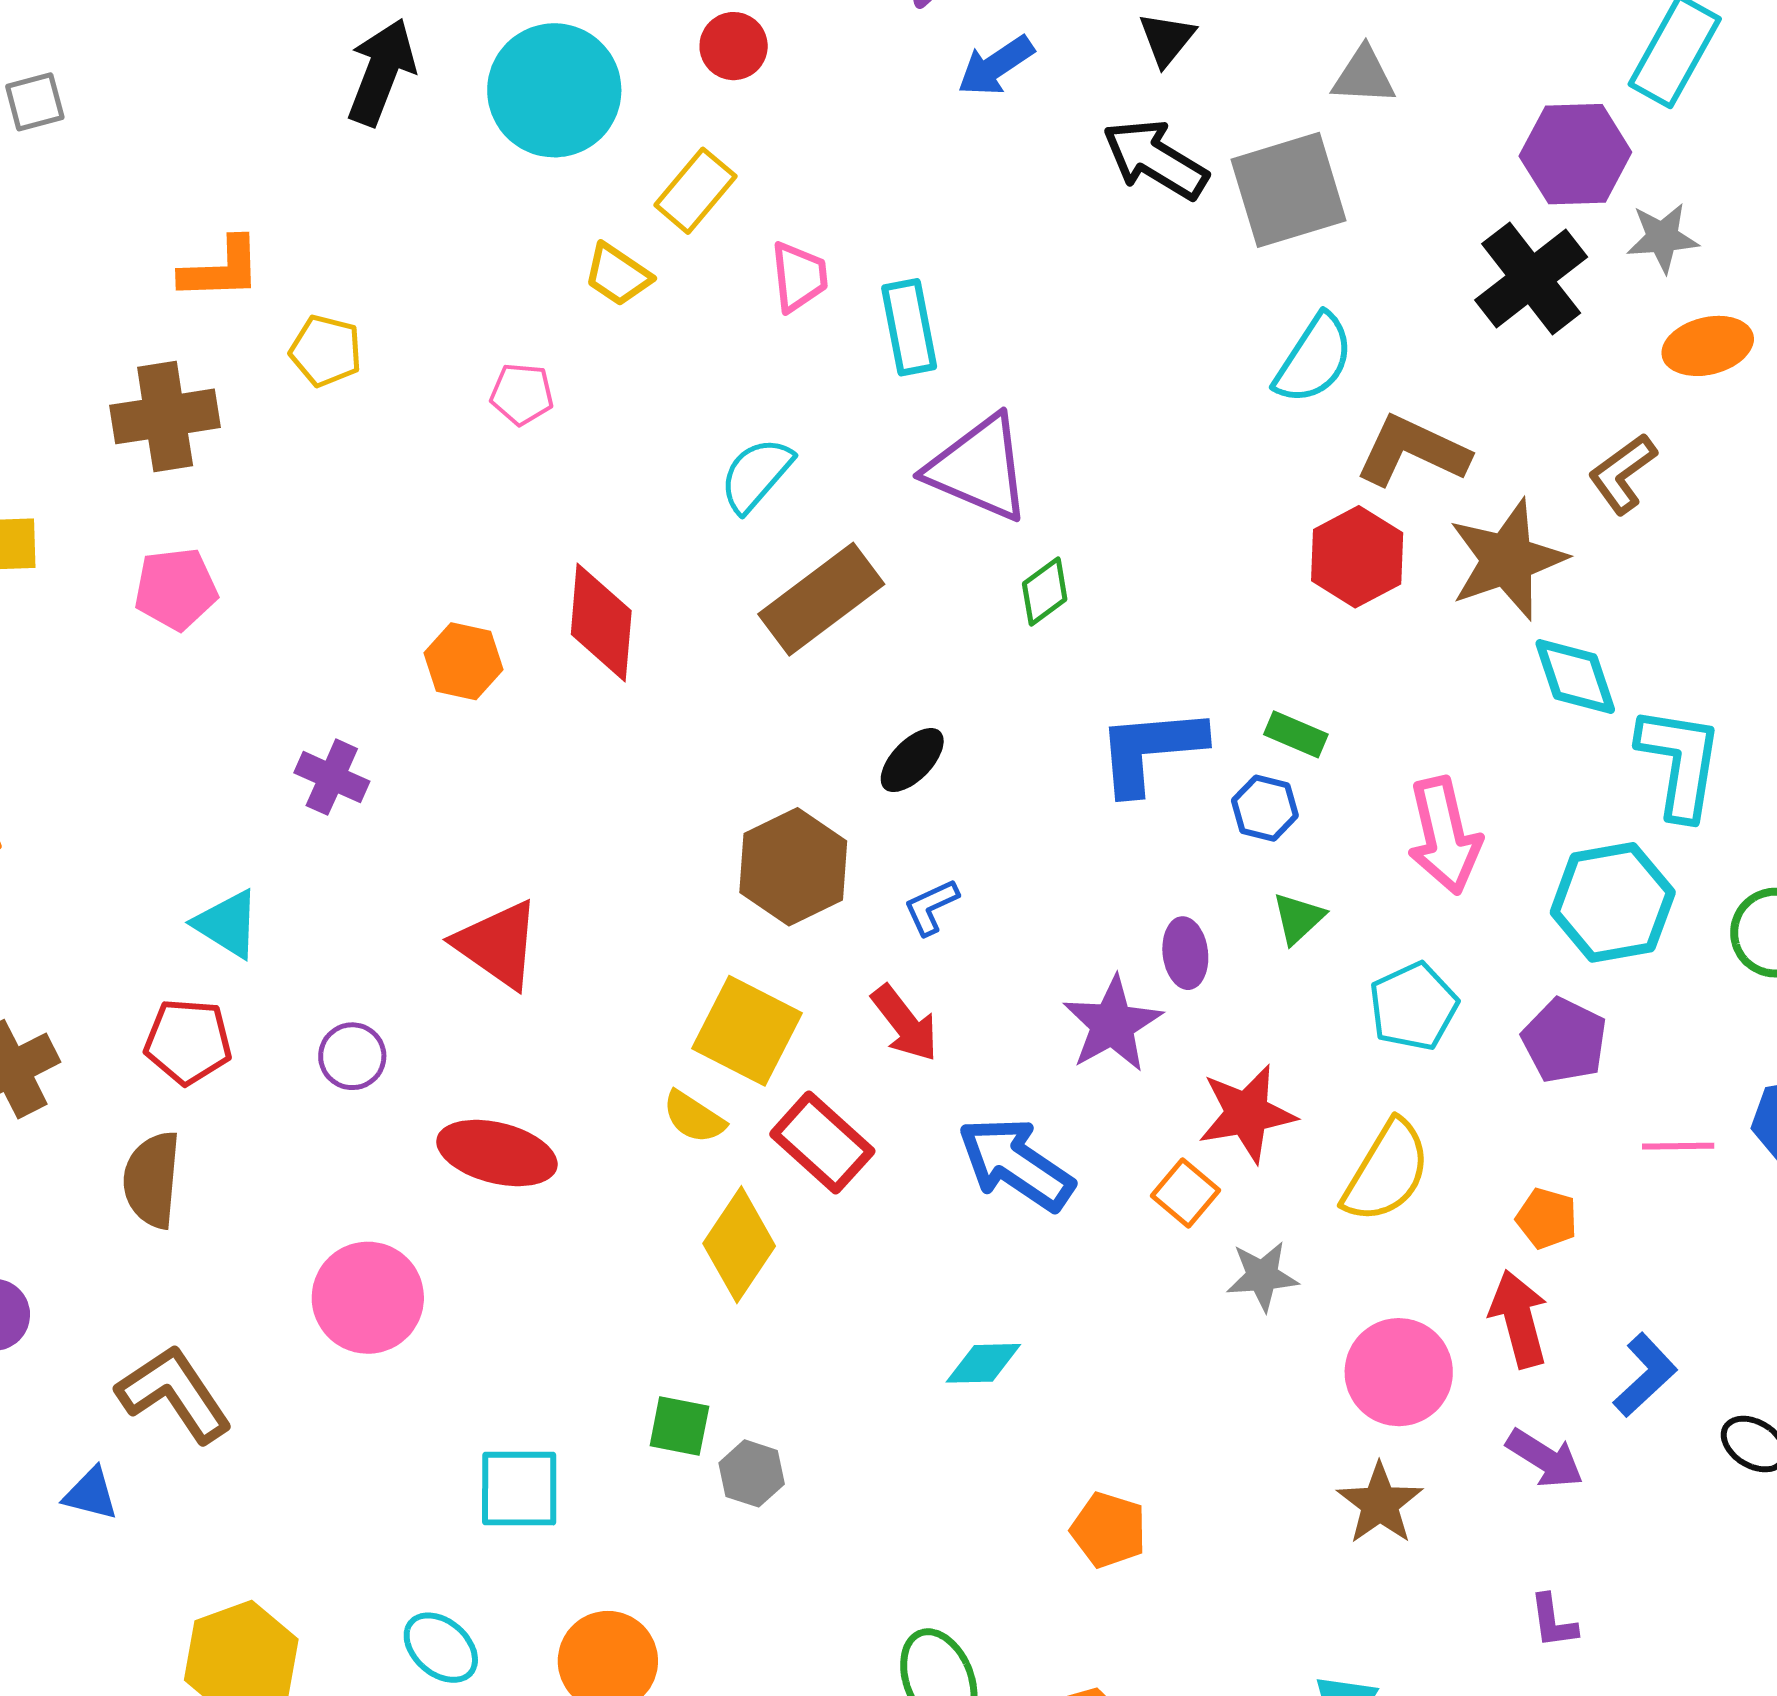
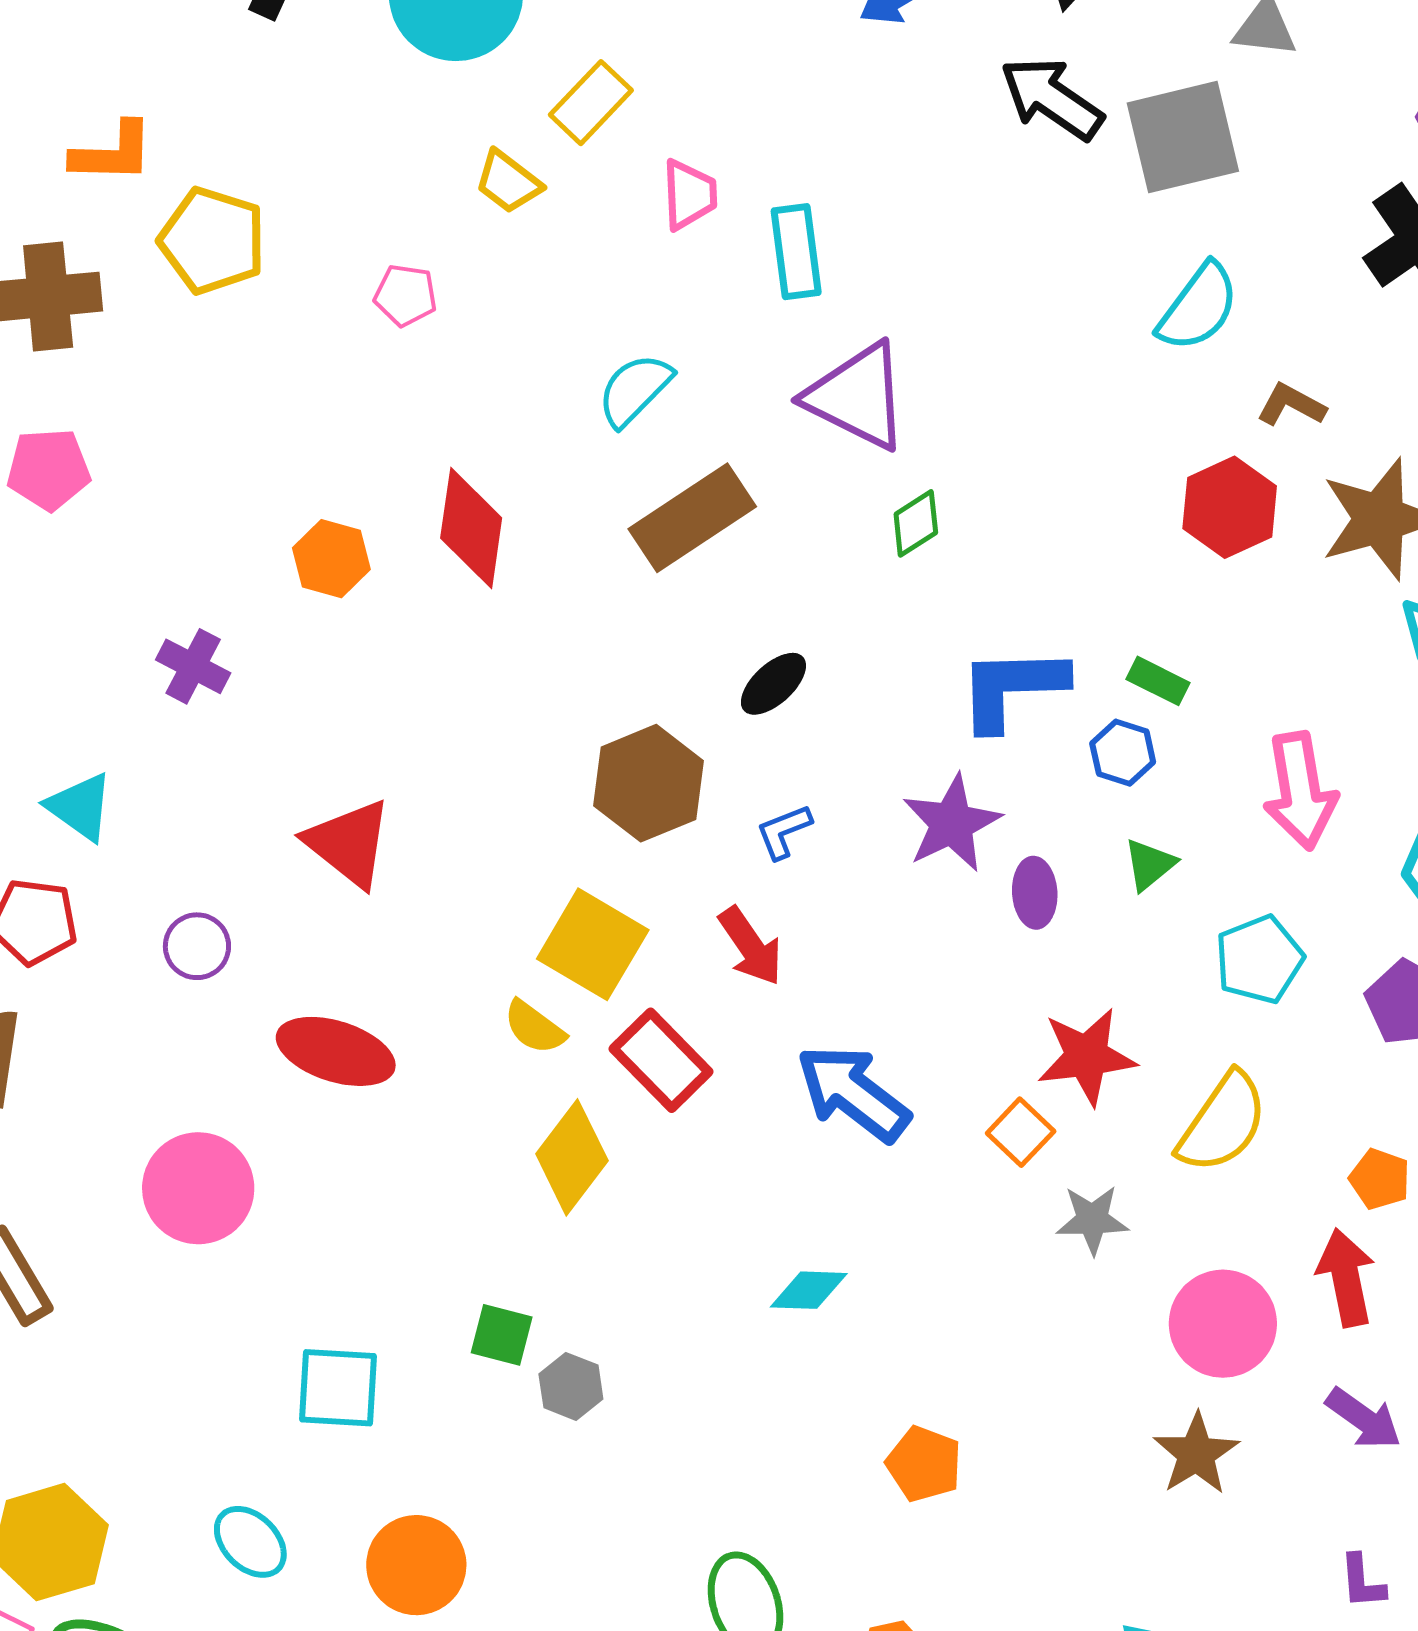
yellow pentagon: (326, 351) -> (212, 241), size x1.5
brown L-shape: (1412, 451) -> (1291, 405), size x0.6
purple star: (1112, 1024) -> (952, 823), moved

